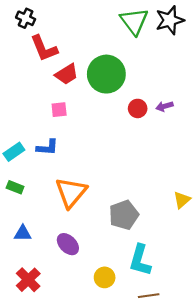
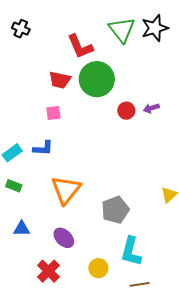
red L-shape: (44, 48) -> (80, 46), moved
red trapezoid: (67, 74) -> (60, 80), turned 45
red cross: (28, 280) -> (48, 271), moved

